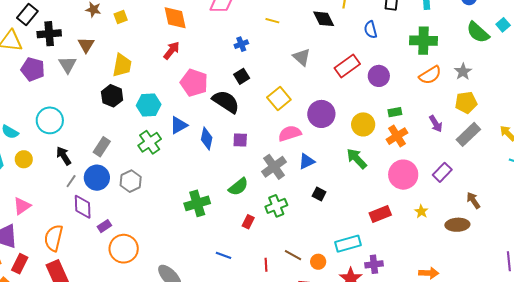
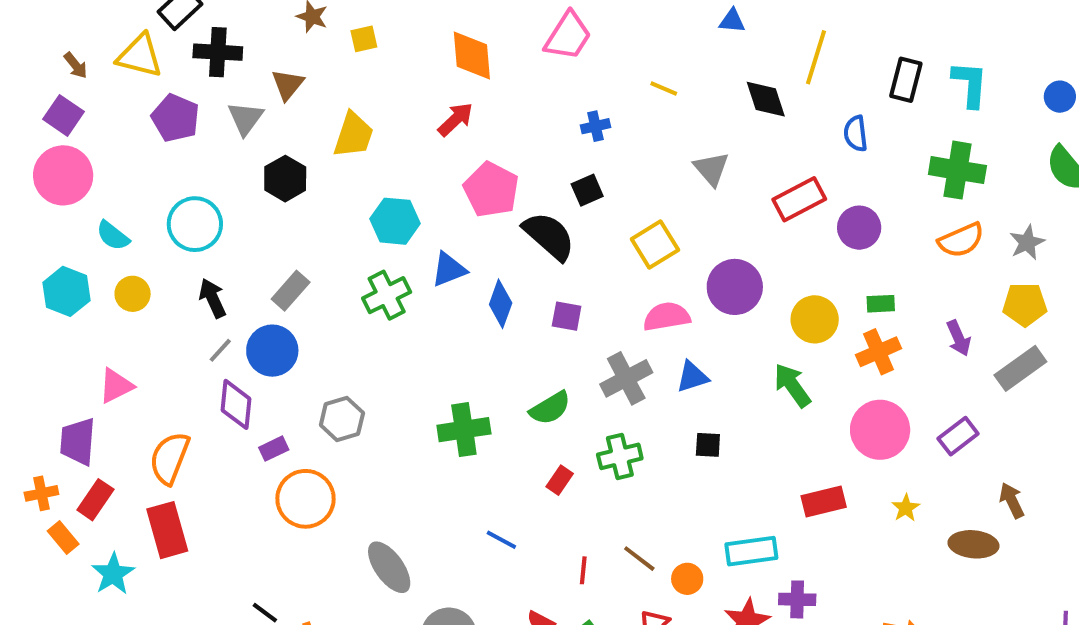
black hexagon: (112, 96) -> (285, 179), moved
gray hexagon: (131, 181) -> (342, 419), moved
black square: (319, 194) -> (708, 445), turned -32

